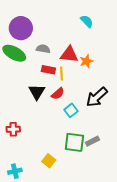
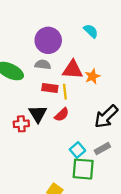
purple circle: (21, 28) -> (48, 40), moved
cyan square: (71, 110) -> (77, 150), moved
red cross: (13, 129) -> (21, 124), moved
gray rectangle: (92, 141) -> (102, 149), moved

